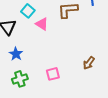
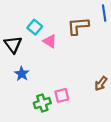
green cross: (20, 79) -> (42, 103), moved

